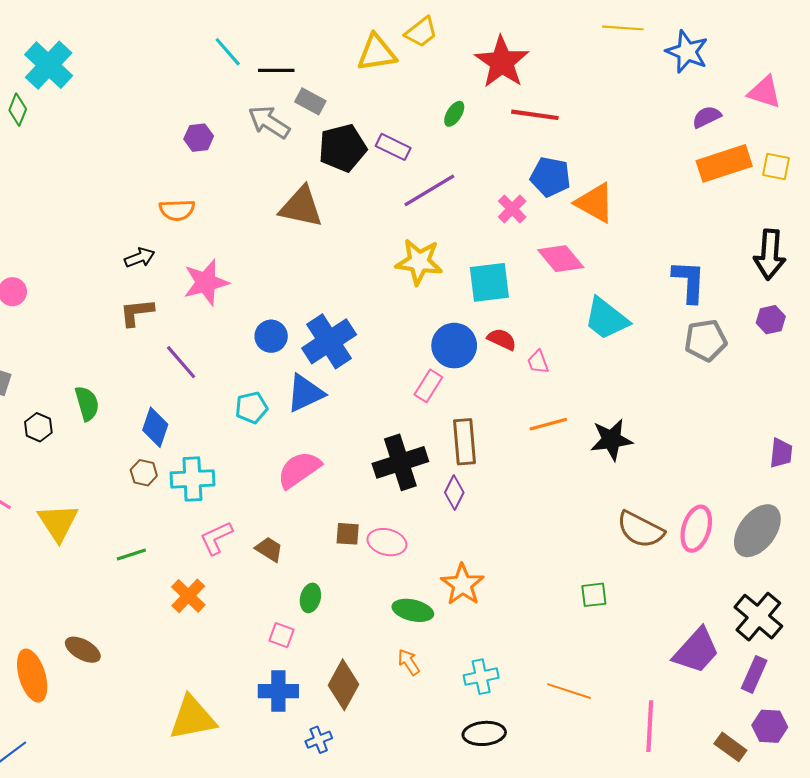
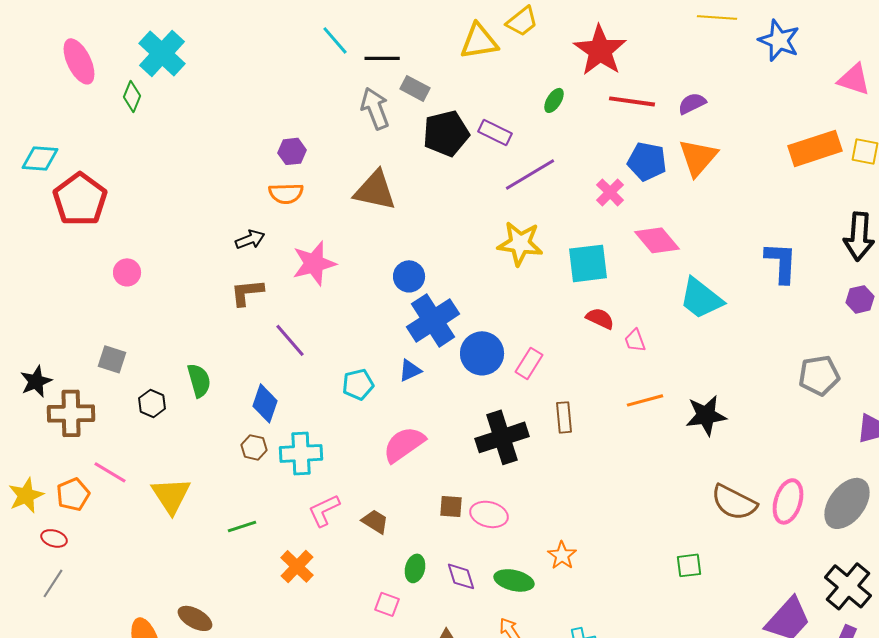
purple semicircle: (707, 117) -> (692, 103), moved
gray arrow: (269, 122) -> (375, 108), turned 36
purple hexagon: (199, 138) -> (292, 151), moved
orange triangle: (595, 203) -> (698, 157), moved, turned 42
brown triangle: (301, 207) -> (375, 190), moved
blue circle: (271, 336) -> (409, 276), moved
gray pentagon: (706, 340) -> (819, 375), moved
blue circle: (454, 346) -> (482, 353), moved
blue triangle: (305, 393) -> (410, 370), size x0.6
brown rectangle: (465, 442) -> (564, 417), size x0.7
purple diamond: (454, 492) -> (461, 576), moved, turned -44
orange star: (462, 584) -> (562, 555), size x0.7

